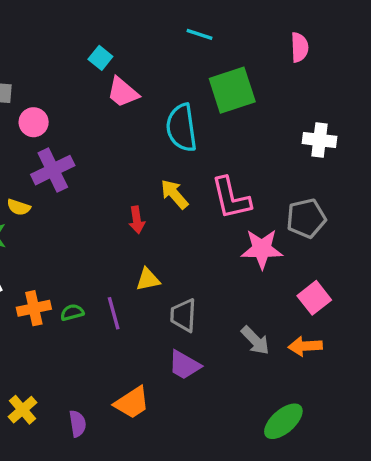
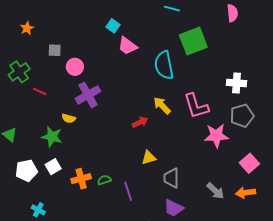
white cross: (320, 140) -> (237, 83), moved
red arrow: (137, 220) -> (140, 122), turned -105
purple line: (114, 313) -> (128, 191), moved

